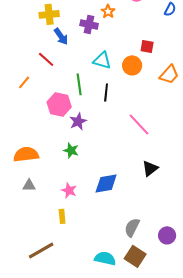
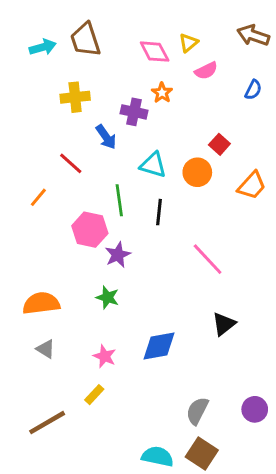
blue arrow: (61, 36) -> (106, 137), moved
red square: (147, 46) -> (219, 144), turned 32
gray triangle: (29, 185) -> (46, 349), turned 32
yellow rectangle: (62, 216) -> (94, 395), turned 48
purple circle: (167, 235) -> (255, 409), moved
brown line: (41, 250) -> (47, 423), moved

